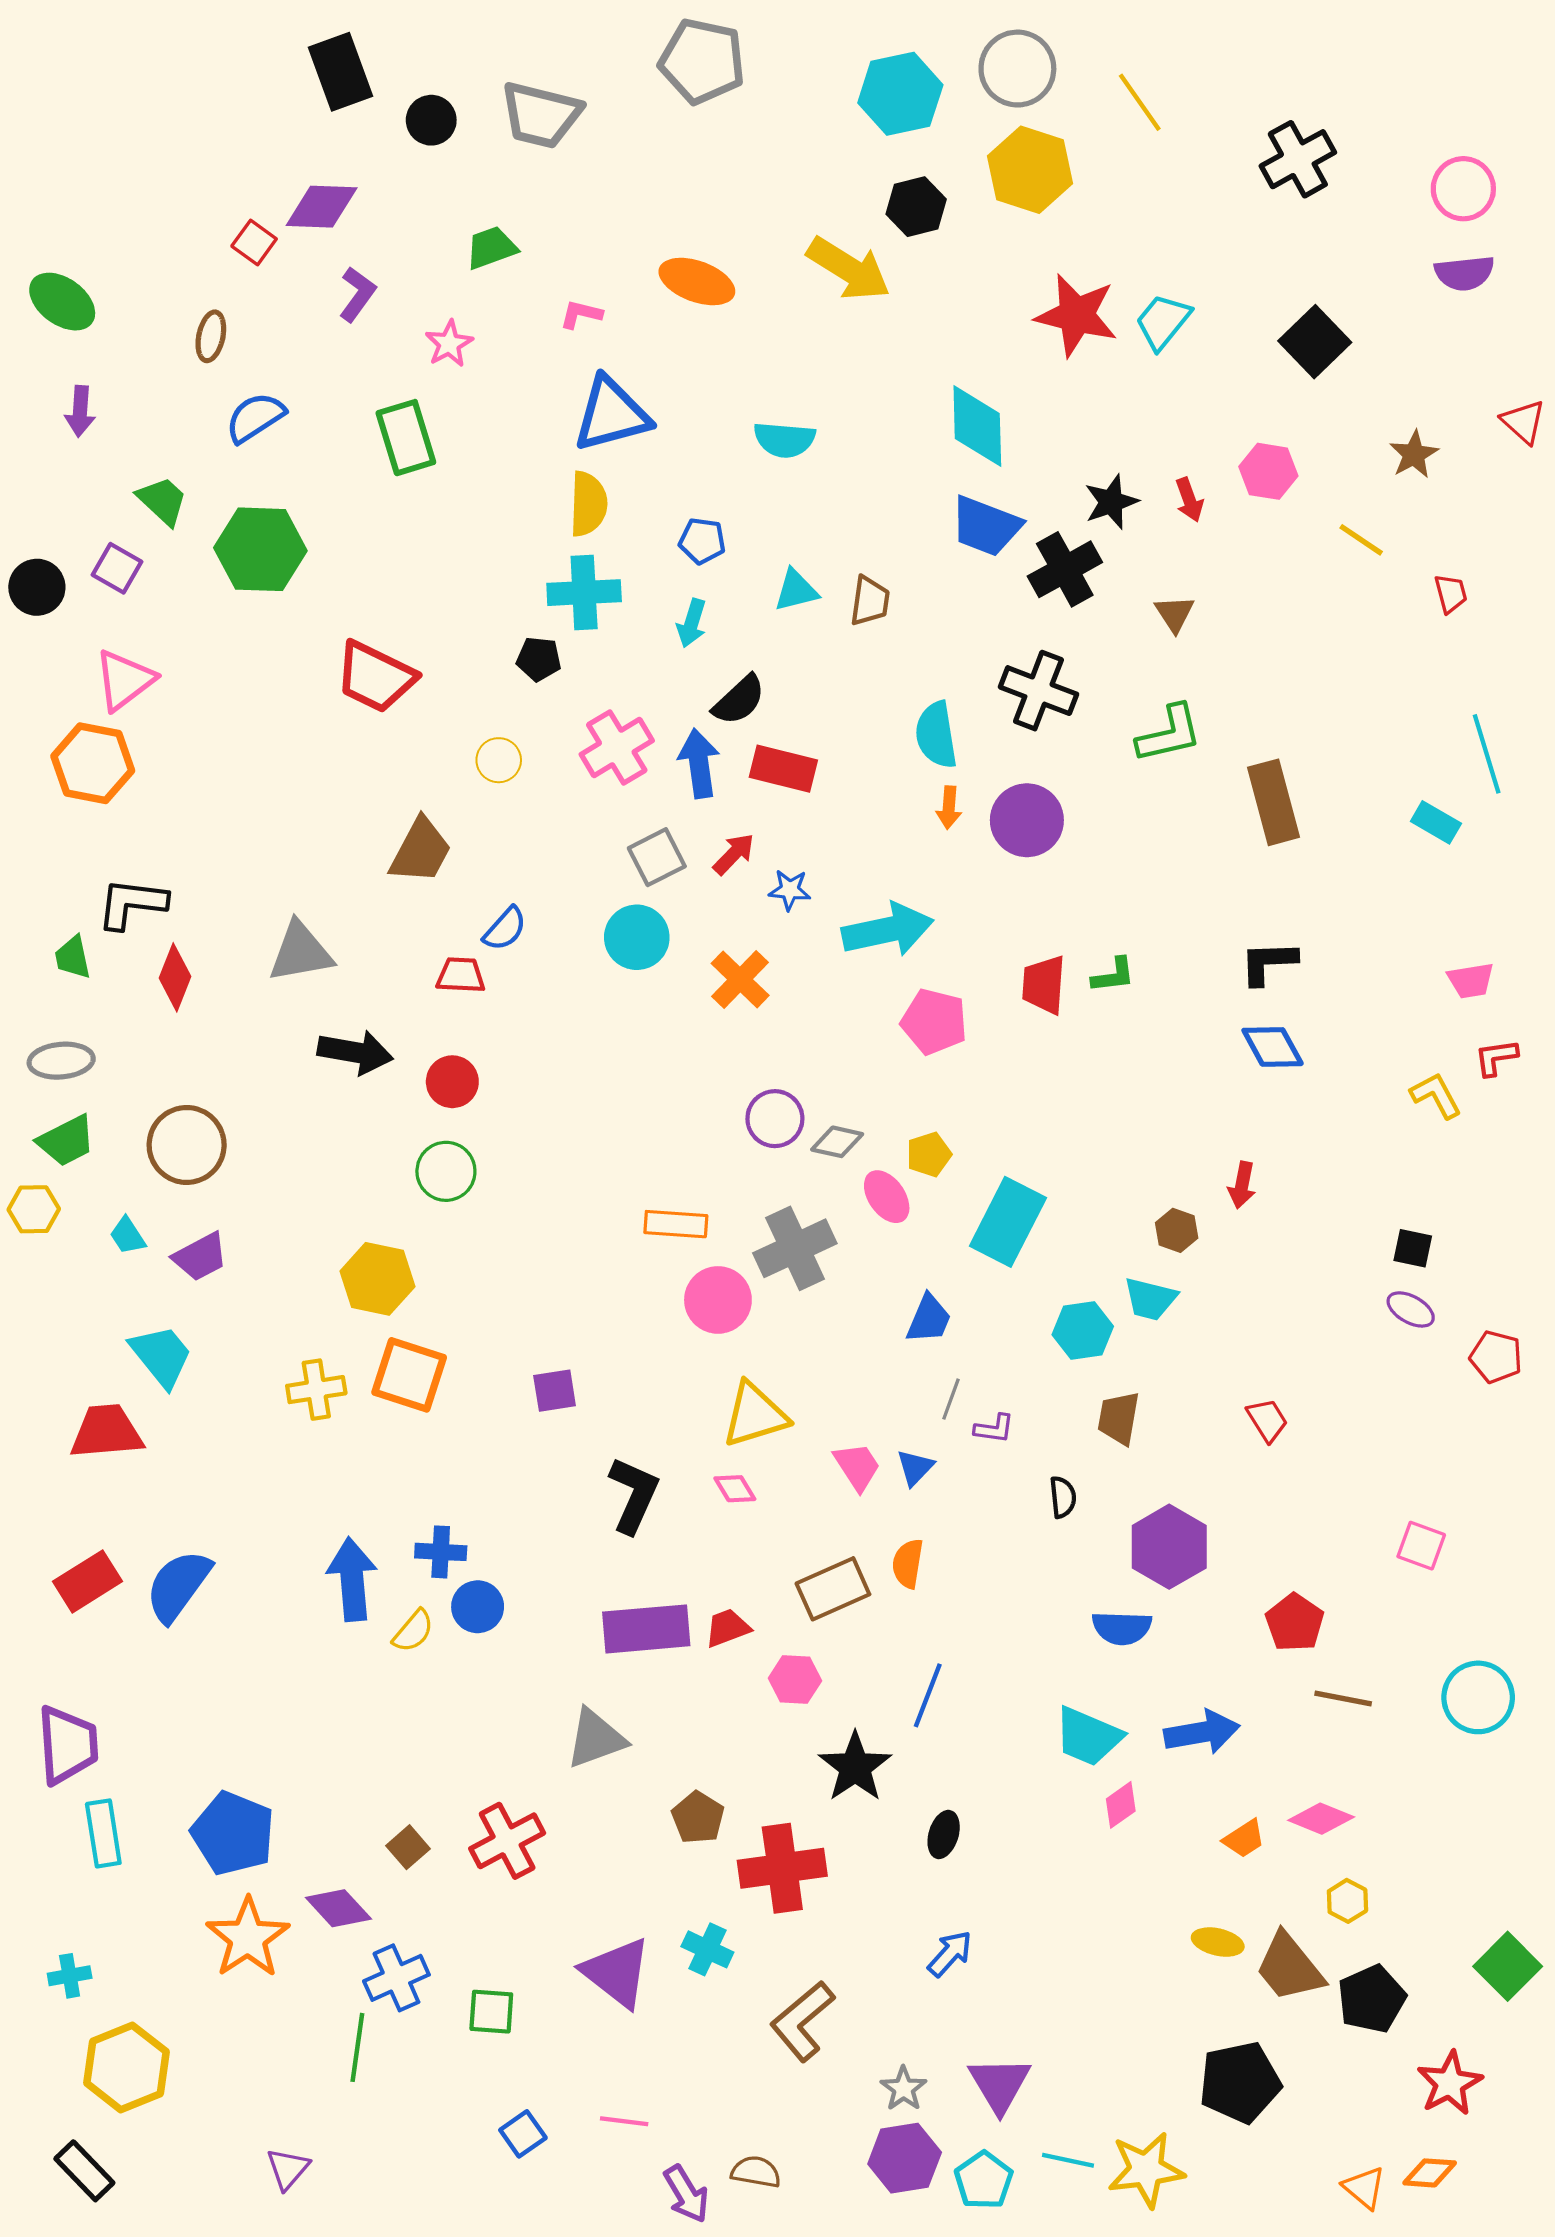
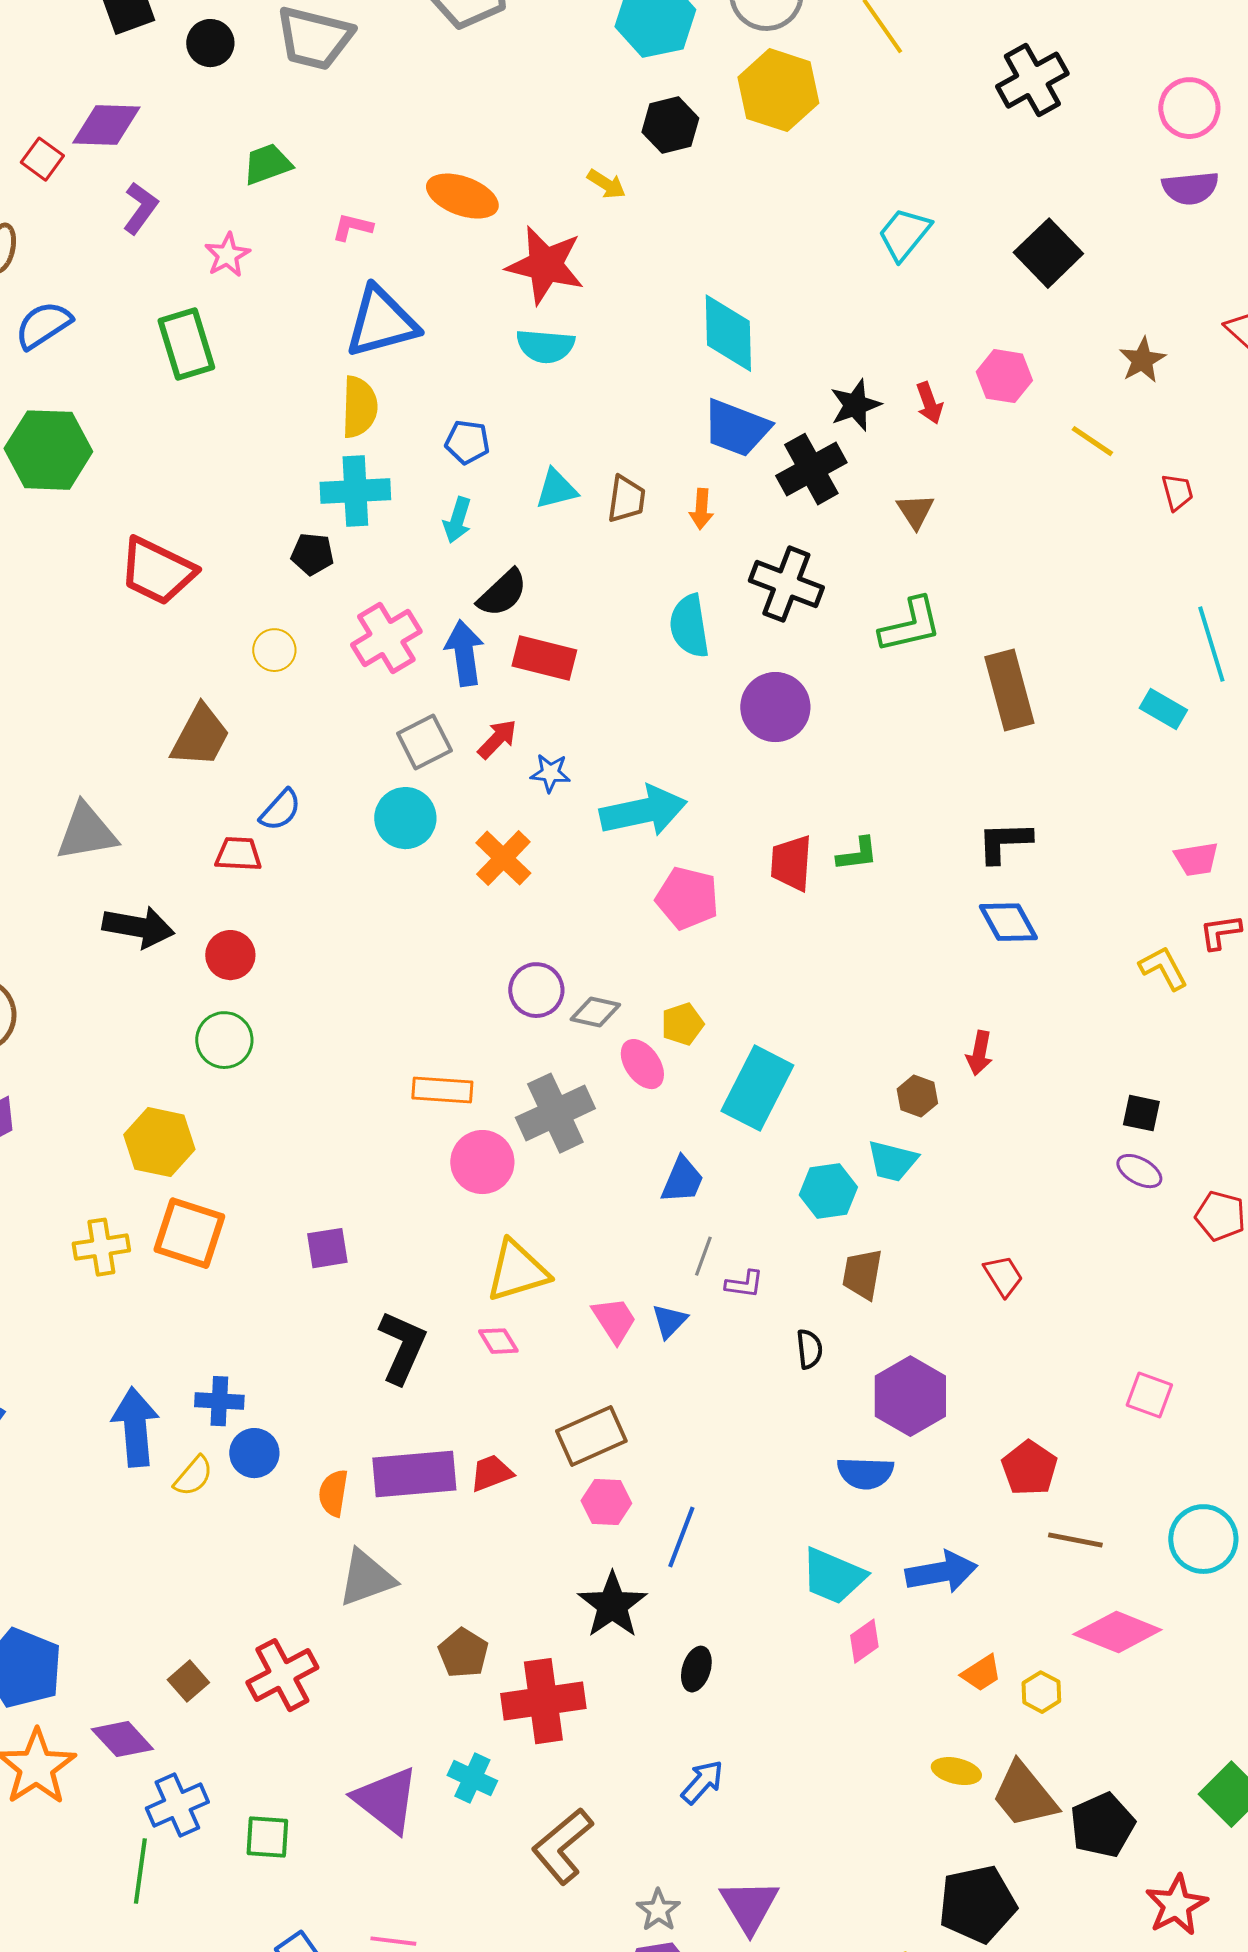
yellow arrow: (849, 269) -> (606, 184), size x0.5
red star: (1076, 315) -> (545, 265), moved
orange arrow: (949, 808) -> (701, 509), moved
orange semicircle: (908, 1564) -> (333, 1493), moved
pink hexagon: (795, 1680) -> (606, 1502), moved
pink diamond: (1321, 1819) -> (1117, 1632), moved, size x1.4
yellow hexagon: (1347, 1901) -> (1041, 1692), moved

